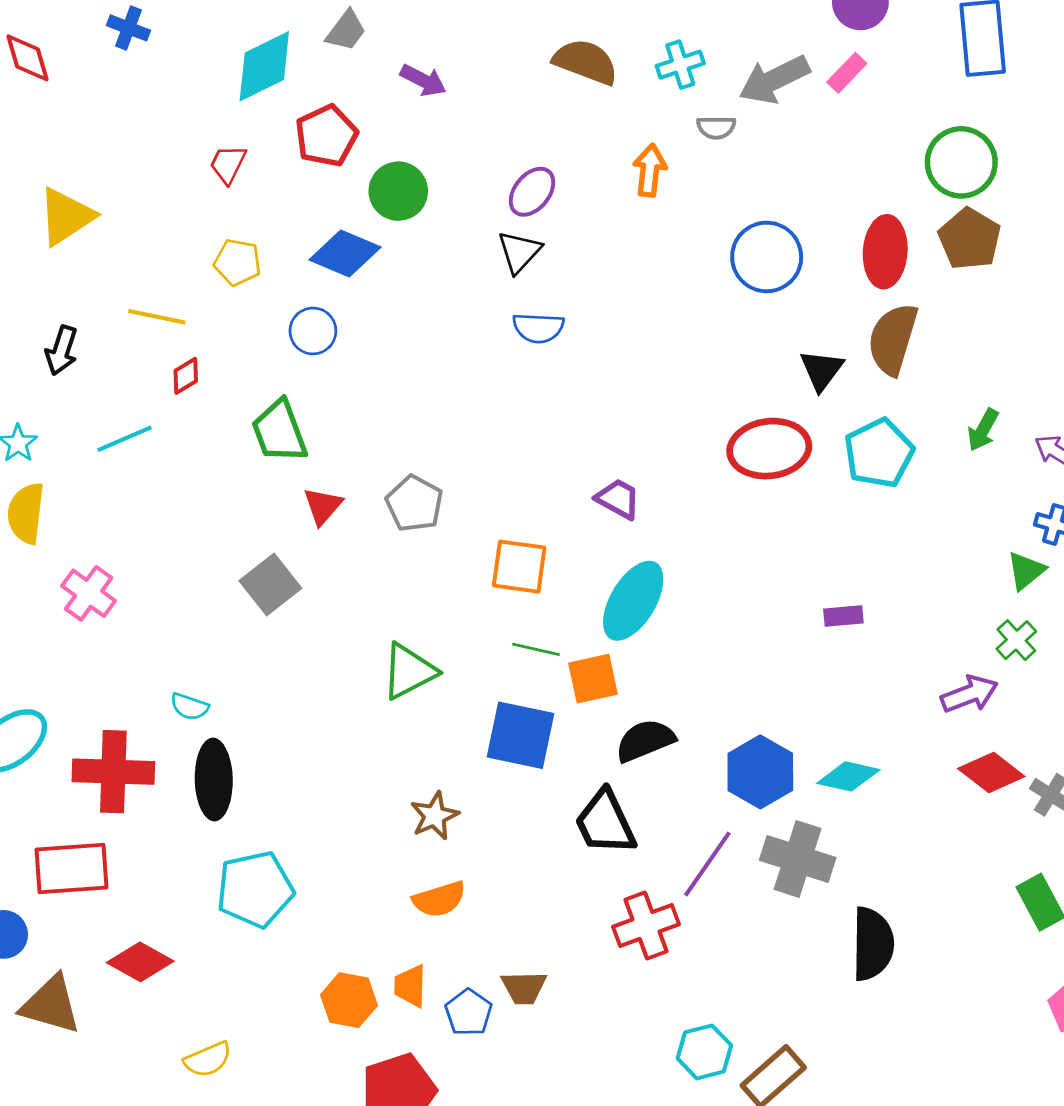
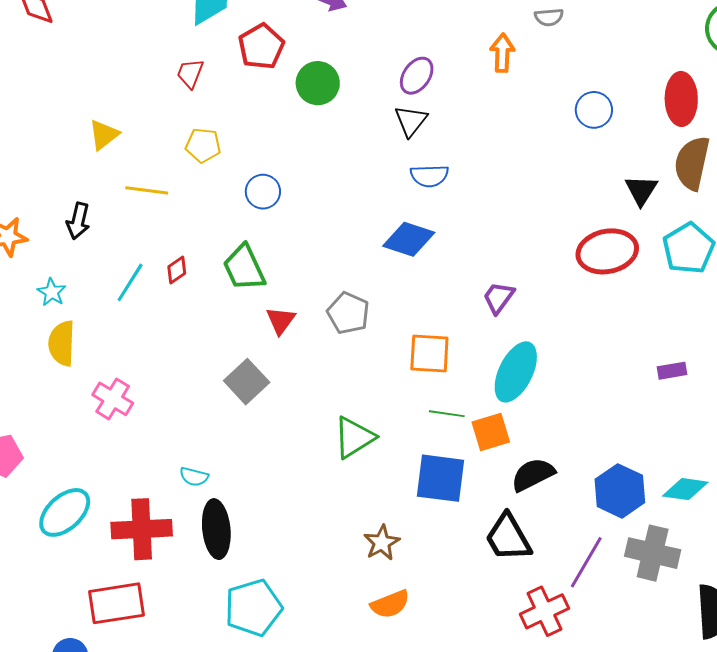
yellow triangle: (66, 216) -> (104, 135), moved, size x0.7
blue diamond: (345, 254) -> (409, 239), moved
blue circle: (767, 257) -> (594, 110), size x0.7
red diamond: (186, 376) -> (177, 270), moved
cyan line: (124, 439) -> (130, 282), turned -30
purple trapezoid: (618, 499) -> (499, 298), turned -78

